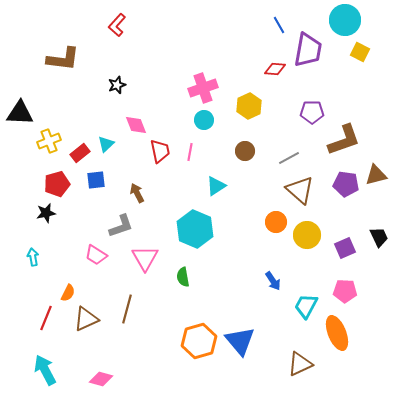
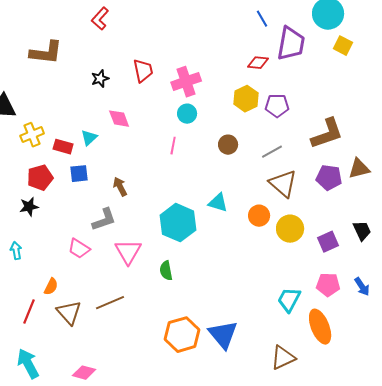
yellow hexagon: (249, 106) -> (246, 99), moved
purple pentagon: (312, 112) -> (277, 106), moved
red trapezoid: (160, 151) -> (143, 71), moved
red rectangle: (80, 153) -> (63, 147), turned 54
cyan triangle: (216, 186) -> (218, 203), moved, turned 50
blue arrow: (273, 281) -> (362, 287), moved
brown line: (127, 309) -> (110, 303), turned 52
brown triangle: (86, 319) -> (69, 313), turned -48

